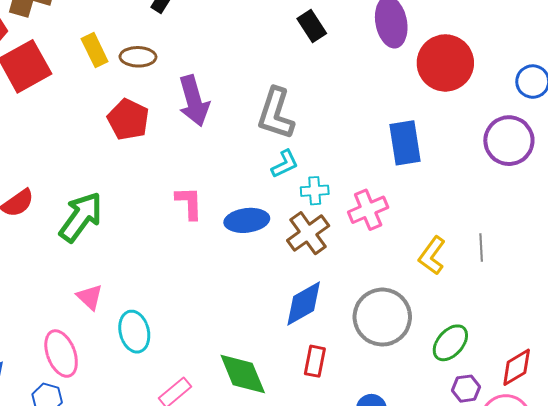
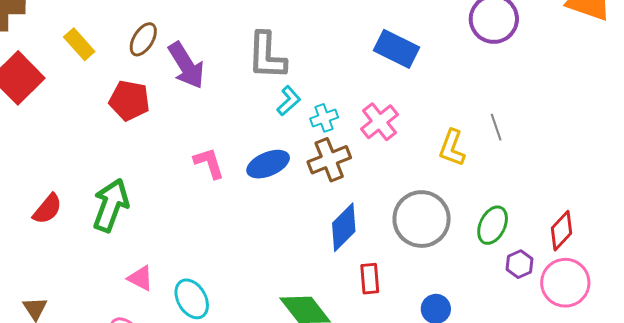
brown ellipse: (138, 57) -> (143, 39), moved, turned -44
blue rectangle: (405, 143) -> (396, 49), turned -39
brown cross: (308, 233) -> (329, 160), turned 30

